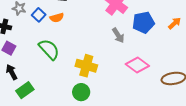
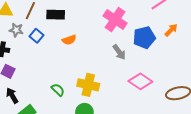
orange semicircle: (57, 18) -> (69, 40), moved
orange arrow: (174, 23) -> (171, 30), moved
green semicircle: (49, 49) -> (58, 90), moved, size x0.6

